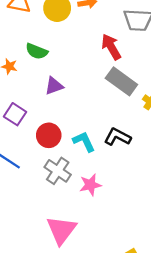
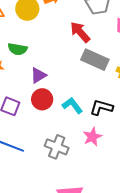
red circle: (49, 135) -> (42, 99), moved
cyan L-shape: (84, 142) -> (72, 105), moved
pink star: (90, 185) -> (92, 137), moved

